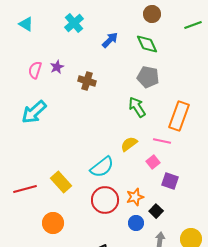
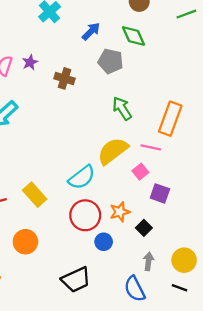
gray pentagon: (148, 77) -> (111, 61), moved
yellow semicircle: (129, 144) -> (113, 151), size x1.6
blue circle: (136, 223) -> (104, 242), moved

